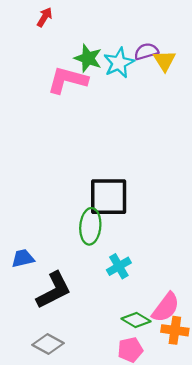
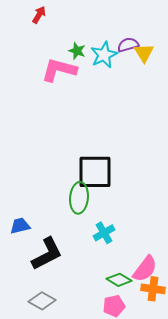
green star: (88, 58) -> (77, 51), size x0.7

